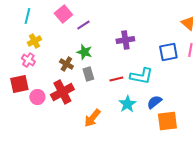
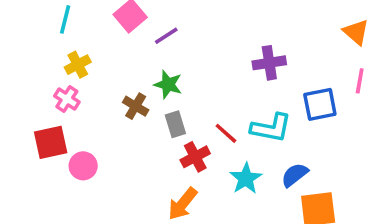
purple cross: (125, 40) -> (269, 63), moved
blue square: (168, 52) -> (320, 104), moved
red line: (116, 79) -> (226, 133), turned 56
red cross: (62, 92) -> (195, 157), moved, size x0.7

